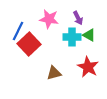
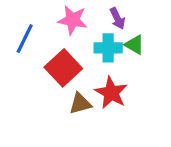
red square: (29, 44) -> (63, 68), moved
red star: (88, 67) -> (111, 93), moved

